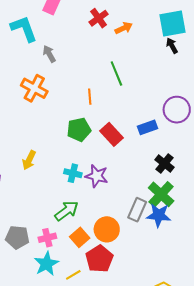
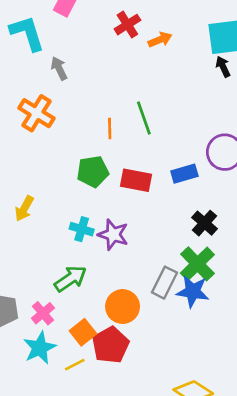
green line: (116, 74) -> (144, 118), moved
red rectangle: (112, 134) -> (136, 180), turned -40
orange square: (80, 237) -> (83, 332), moved
pink cross: (47, 238) -> (43, 313), turned -30

